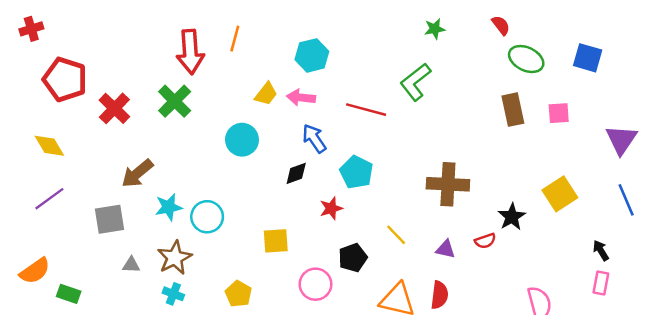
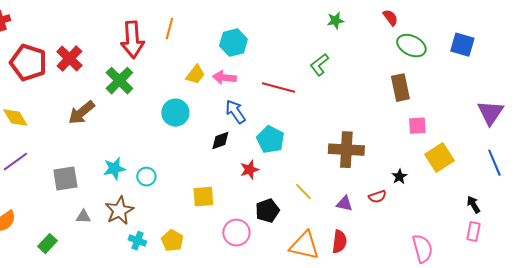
green L-shape: (415, 82) -> (319, 65), size x0.7
red cross: (114, 108) -> (69, 59), moved
pink square: (559, 113) -> (417, 126), moved
brown arrow: (137, 173) -> (81, 113), moved
cyan circle: (207, 217) -> (146, 177), size x0.7
black star: (512, 217) -> (399, 177), size x0.7
green rectangle: (69, 294) -> (47, 244), moved, turned -66
cyan cross: (173, 294) -> (137, 241), moved

